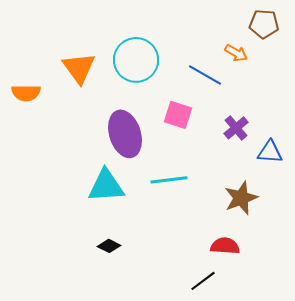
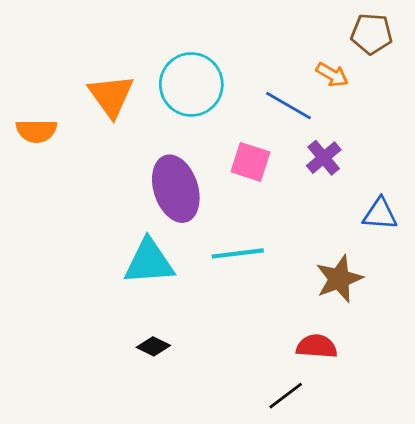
purple cross: (236, 128) -> (324, 158), moved

